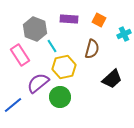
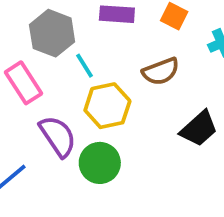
brown semicircle: (92, 49) -> (161, 71), turned 54
purple semicircle: (38, 83) -> (58, 136), turned 95

